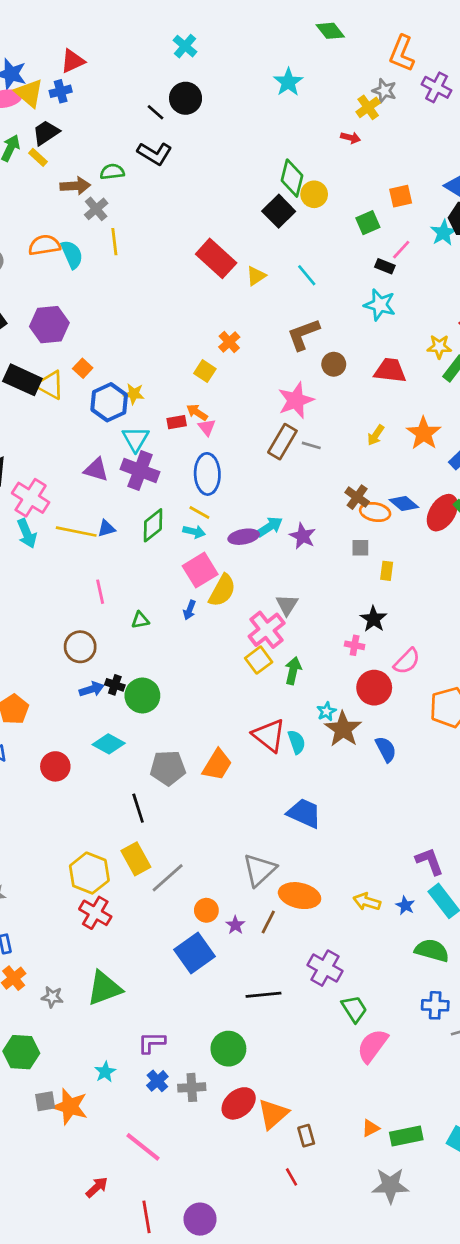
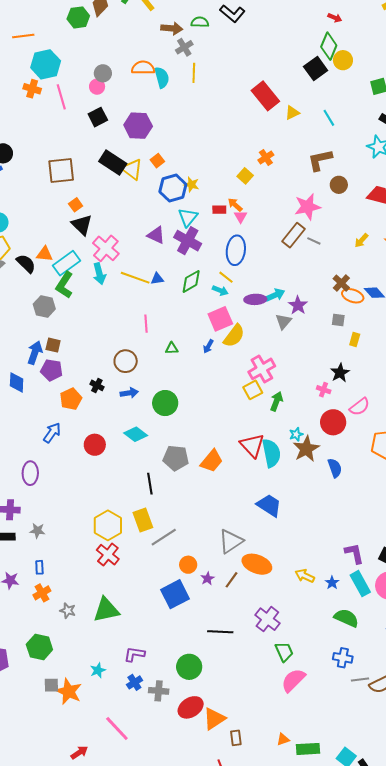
red arrow: (351, 138) -> (335, 18), moved
gray triangle: (287, 605) -> (284, 321), moved
black cross: (115, 685) -> (97, 385), moved
cyan semicircle: (297, 742) -> (271, 453), size x1.6

